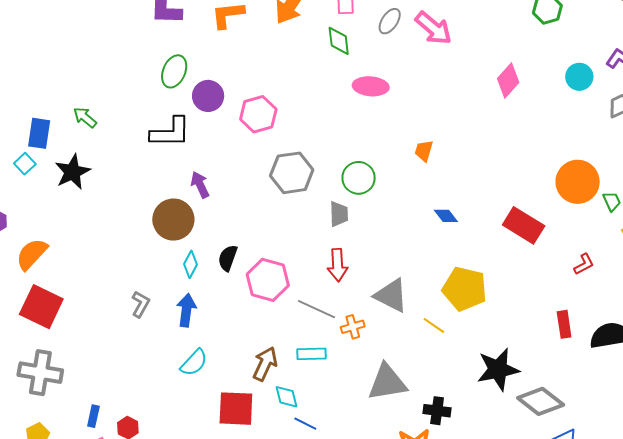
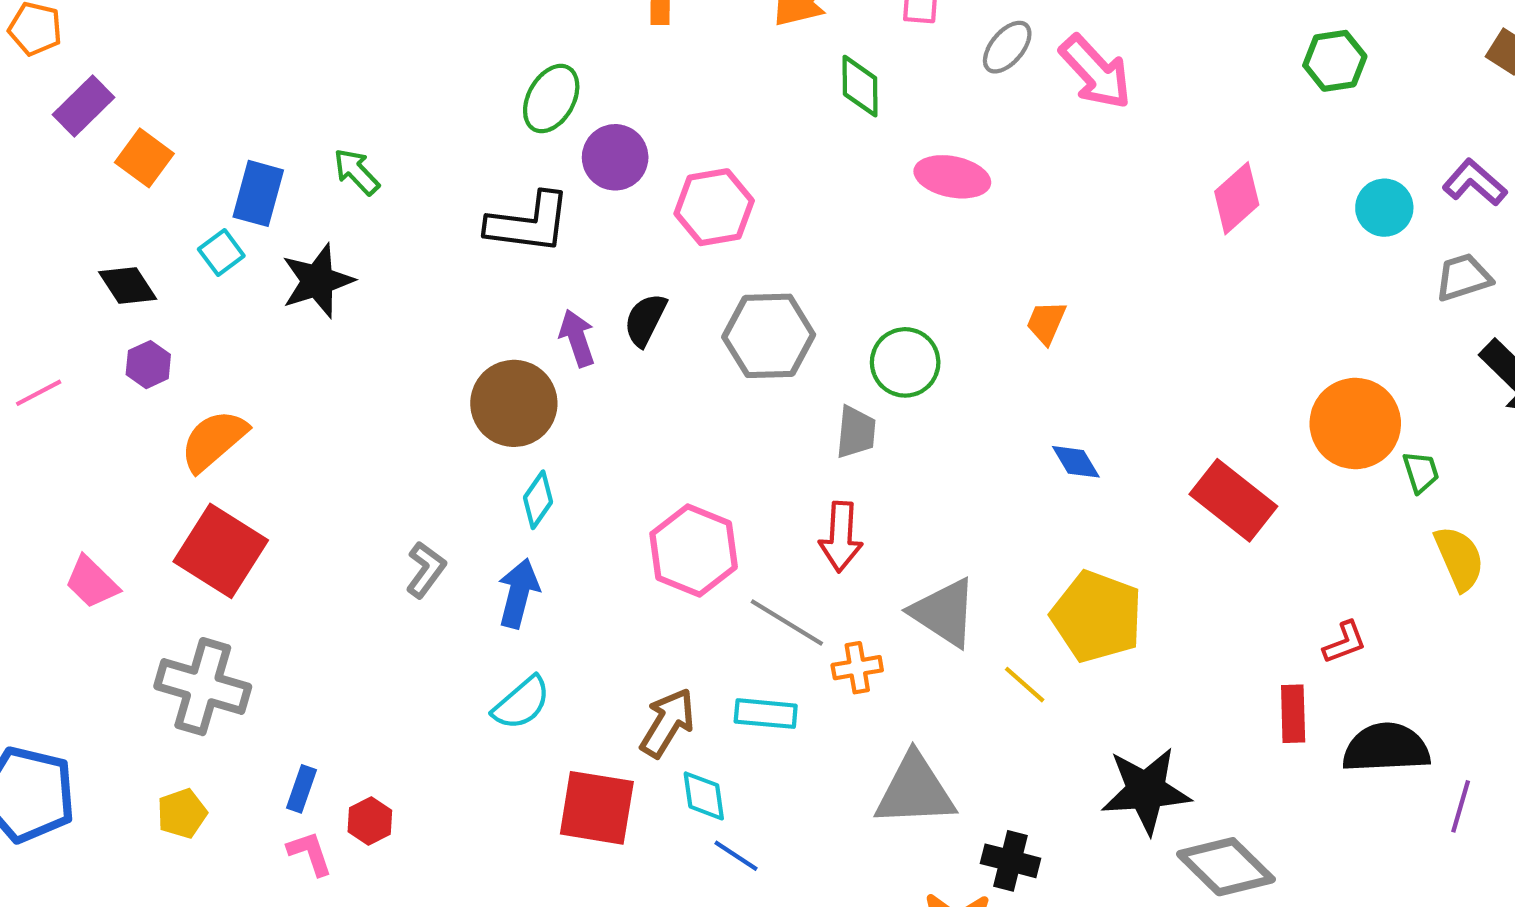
green diamond: (339, 41) -> (860, 86), moved
black semicircle: (228, 258) -> (645, 320), moved
red L-shape: (584, 264) -> (1345, 642), moved

